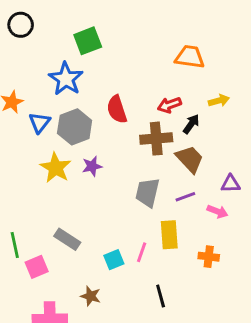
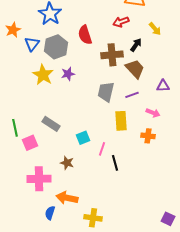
yellow arrow: (219, 101) -> (155, 29), turned 64
red arrow: (169, 105) -> (121, 22), moved
pink arrow: (217, 211) -> (153, 113), moved
pink line: (142, 252) -> (102, 149), moved

